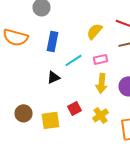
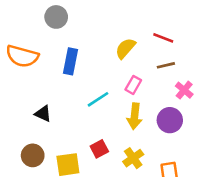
pink rectangle: (100, 59) -> (133, 85), turned -48
cyan line: (74, 60) -> (98, 99), moved
black triangle: (54, 77) -> (43, 114), moved, turned 48

